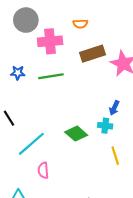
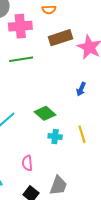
cyan cross: (105, 126) -> (55, 137), moved
pink semicircle: (43, 170) -> (27, 163), moved

